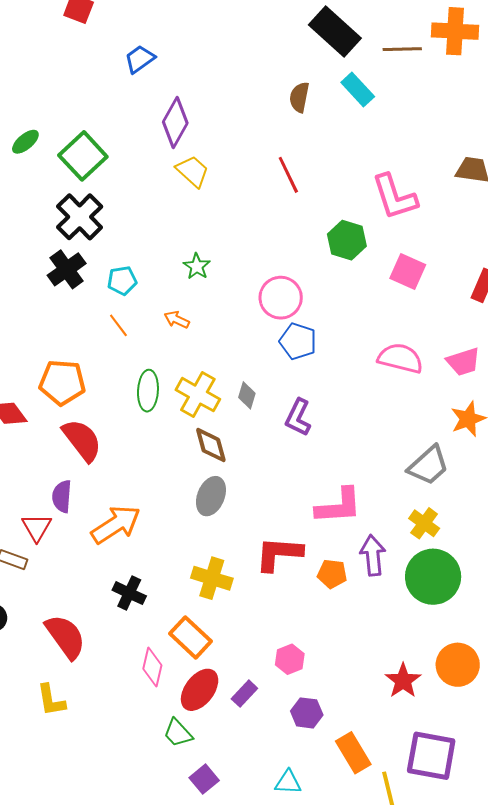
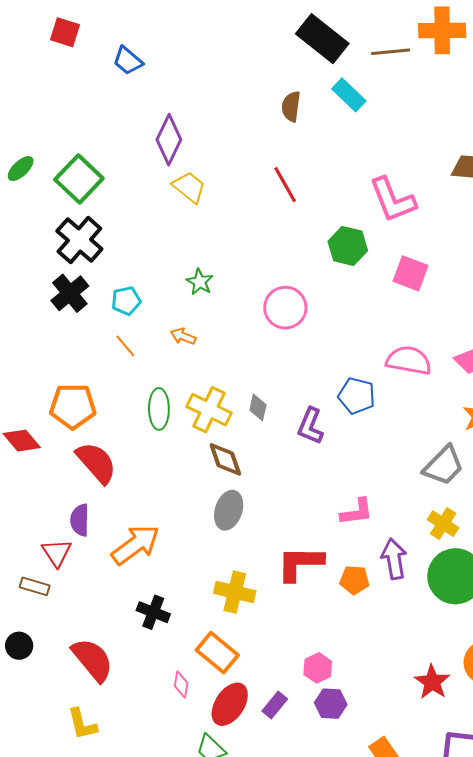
blue trapezoid: (140, 59) -> (128, 61), moved, turned -100
blue pentagon: (298, 341) -> (357, 396), moved
pink L-shape: (339, 506) -> (357, 512), size x0.7
pink diamond: (152, 667) -> (181, 684), size x0.7
purple hexagon: (307, 713) -> (331, 704), moved

